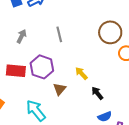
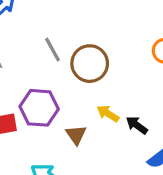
brown circle: (110, 32) -> (90, 64), moved
yellow arrow: (81, 73) -> (108, 114), moved

